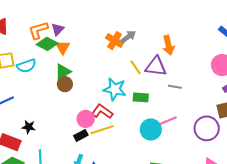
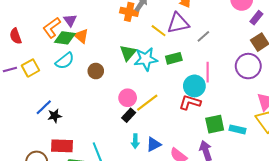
cyan semicircle: (26, 66) -> (65, 61), moved
green triangle: (63, 72) -> (128, 53), moved
gray line: (175, 87) -> (203, 36), turned -32
red L-shape: (102, 111) -> (190, 102), moved
pink line: (167, 121) -> (208, 72), turned -48
black star: (29, 127) -> (55, 116), moved

